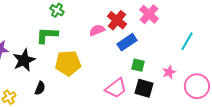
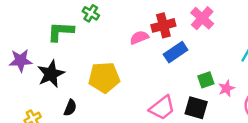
red cross: (117, 20) -> (163, 25), turned 36
green L-shape: (47, 35) -> (61, 31), moved
green square: (138, 65) -> (206, 80), moved, turned -32

